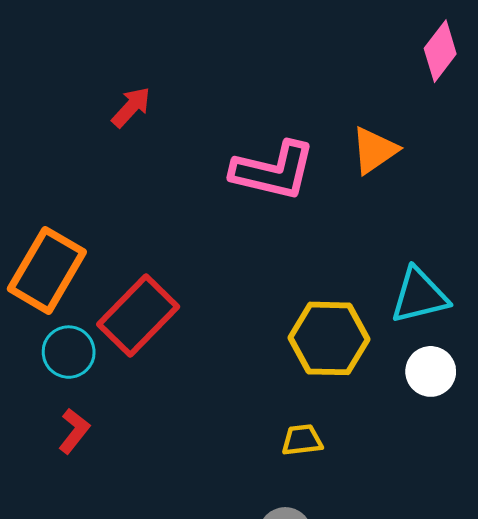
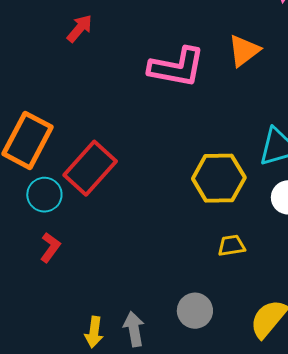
yellow trapezoid: (302, 440) -> (231, 246), moved

